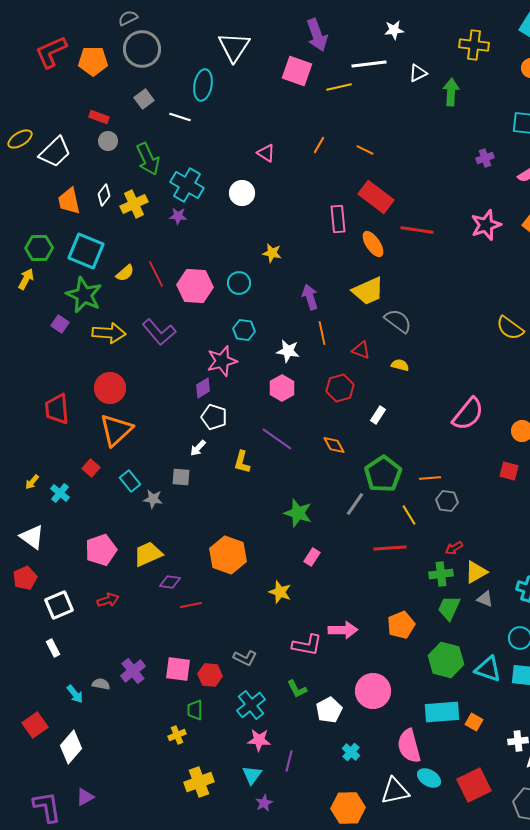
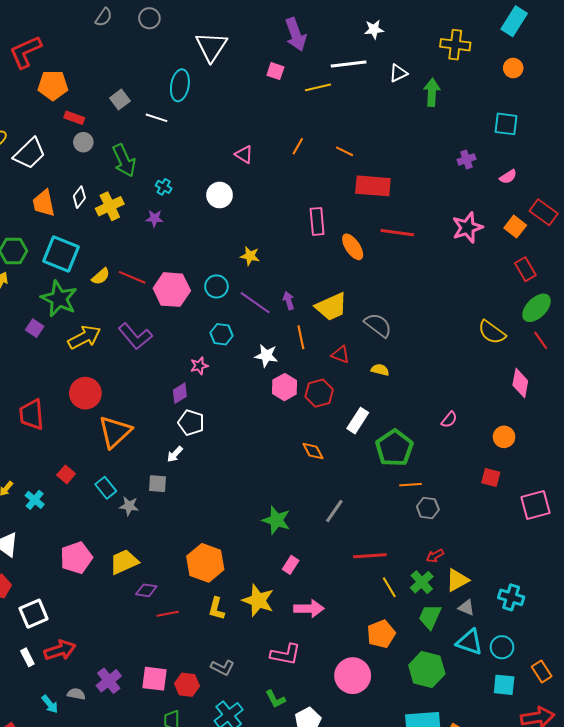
gray semicircle: (128, 18) -> (104, 17), turned 150
gray circle: (142, 49) -> (149, 18), moved, size x0.6
orange pentagon: (93, 61) -> (53, 85), moved
pink square: (297, 71) -> (275, 71), size x0.6
cyan cross: (187, 185) -> (164, 187), size x0.5
red rectangle: (376, 197) -> (373, 186), moved, turned -32
red line: (156, 274) -> (132, 277), turned -40
yellow trapezoid: (368, 291) -> (331, 307), moved
purple arrow: (310, 297) -> (289, 301), size x0.7
yellow arrow: (109, 333) -> (84, 337), turned -32
pink star: (222, 361) -> (199, 366), size x0.6
pink hexagon: (282, 388) -> (285, 387), moved
pink semicircle: (468, 414) -> (449, 420), size x0.5
white rectangle: (378, 415) -> (358, 421), size x1.4
orange triangle: (116, 430) -> (115, 432), moved
purple line: (277, 439) -> (255, 303), moved
yellow L-shape: (242, 462) -> (216, 609), moved
green pentagon: (383, 474) -> (394, 448), moved
yellow line: (409, 515) -> (389, 587), moved
green cross: (441, 574) -> (422, 582), turned -35
yellow star: (280, 592) -> (258, 600), size x1.4
red arrow: (108, 600) -> (60, 650), moved, size x1.4
pink arrow: (343, 630) -> (309, 609), moved
cyan triangle: (488, 669) -> (469, 642), moved
pink circle: (373, 691) -> (353, 676), moved

